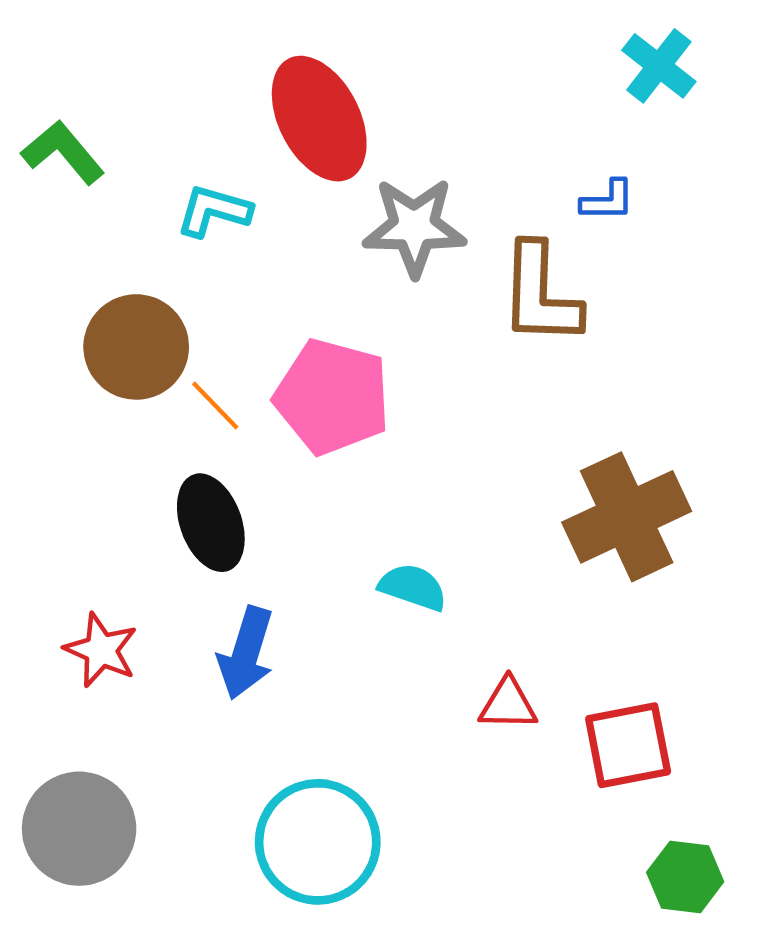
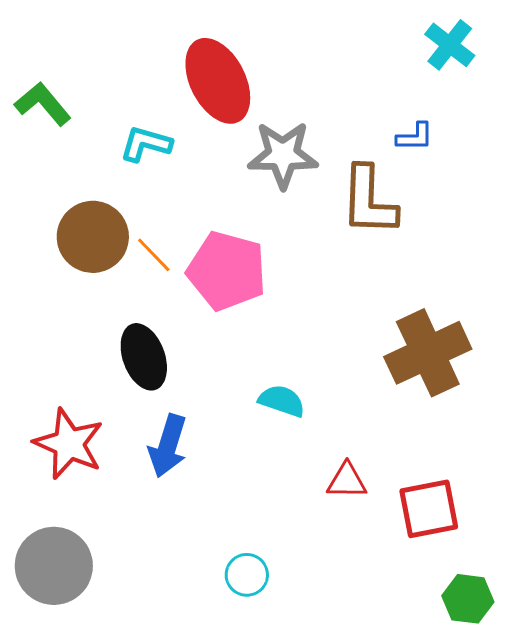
orange line: (215, 406) -> (154, 255), moved
red star: (101, 650) -> (69, 444), size x1.4
cyan circle: (318, 842) -> (247, 575), moved, size x0.5

